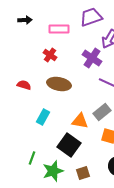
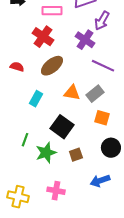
red cross: (50, 55) -> (43, 37), size x1.5
brown ellipse: (59, 84) -> (52, 66), turned -50
orange triangle: (80, 121) -> (72, 93), moved

